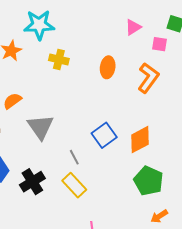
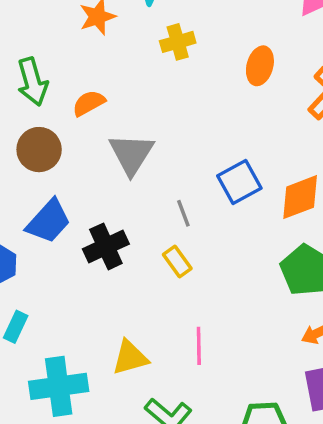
yellow cross: (59, 60) -> (178, 42), turned -36
yellow rectangle: (74, 185) -> (177, 262), size x0.7

